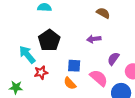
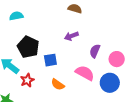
blue square: (74, 66) -> (50, 60), moved

